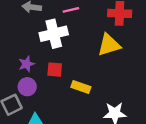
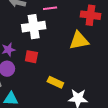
yellow rectangle: (81, 87) -> (55, 82), moved

